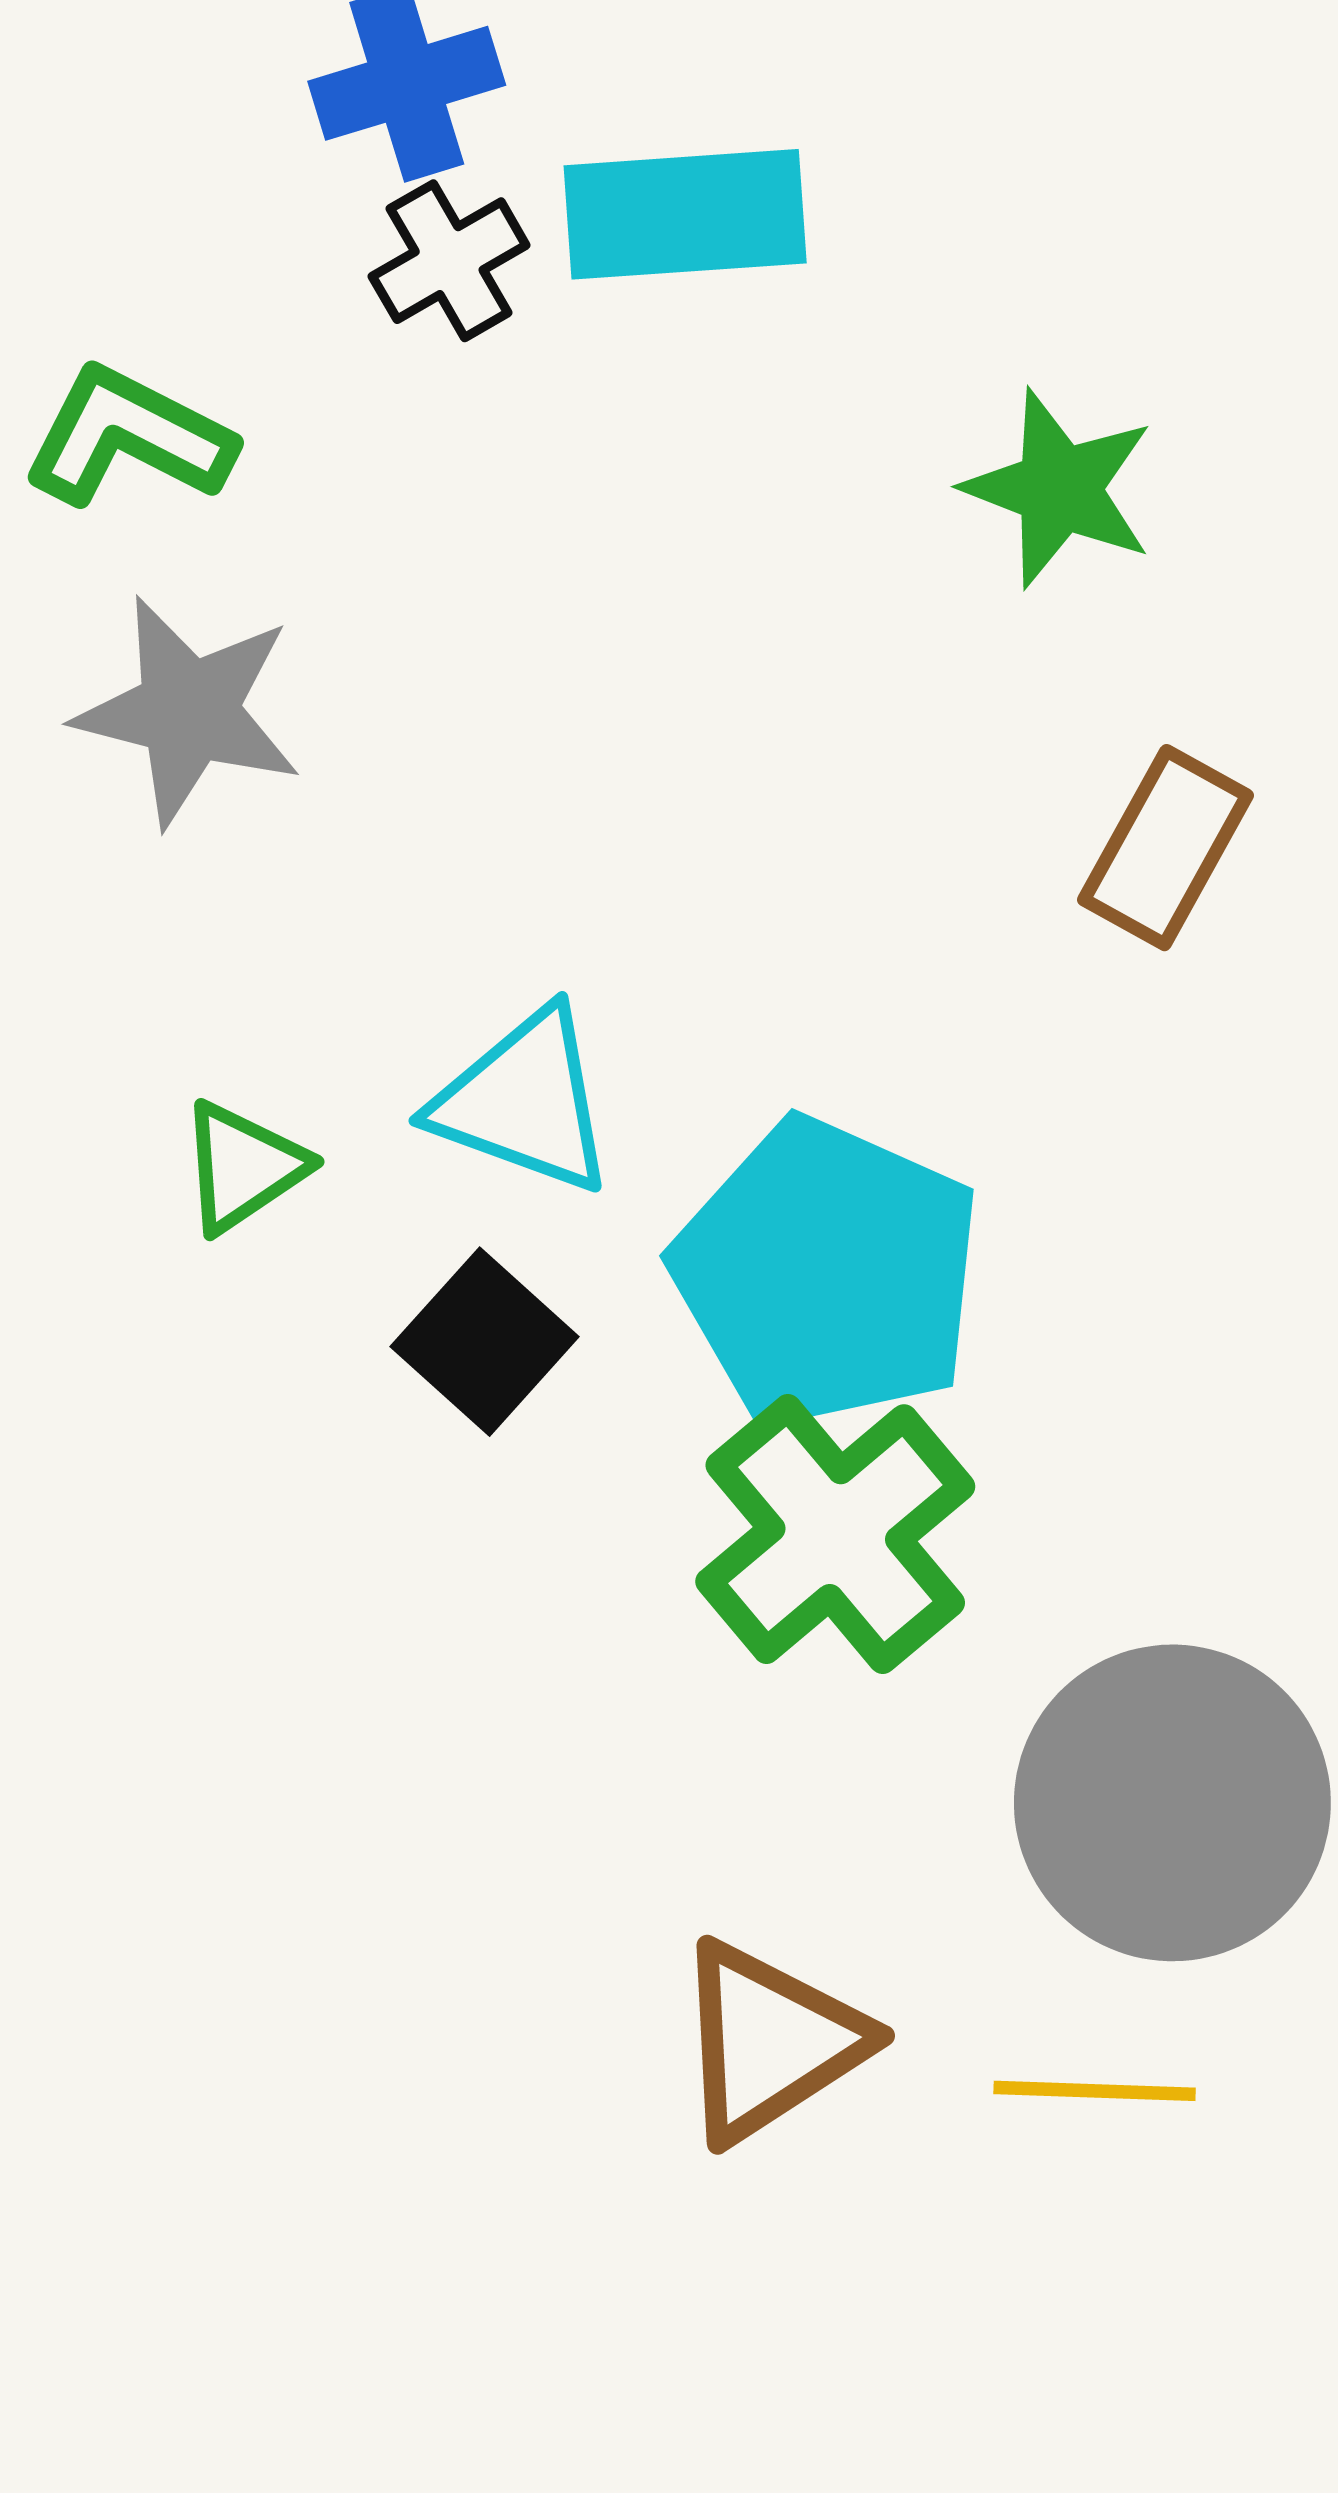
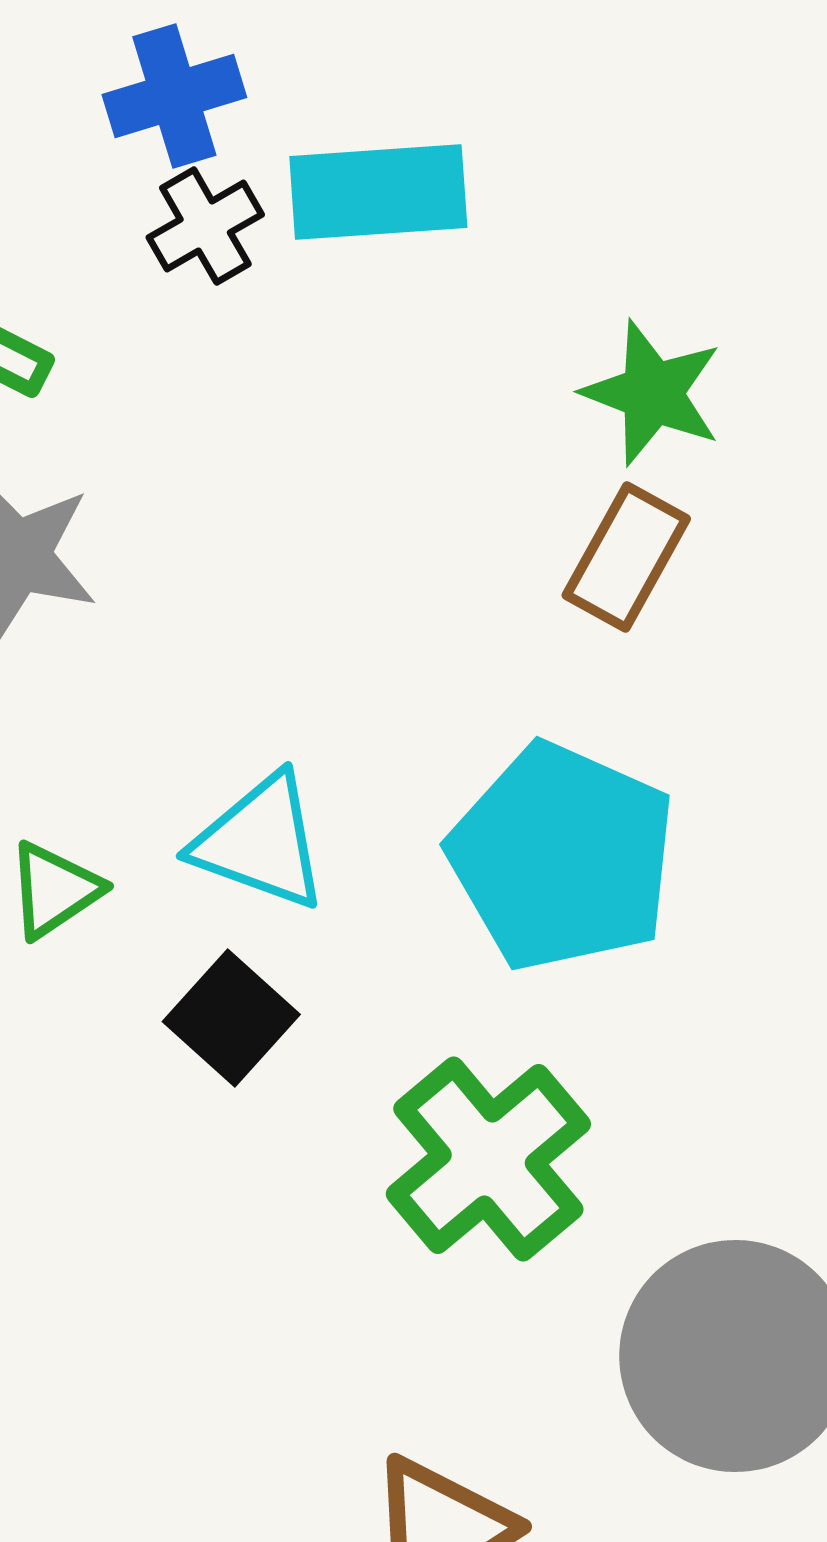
brown rectangle: (1166, 848) -> (626, 557), moved
cyan pentagon: (827, 1273) -> (562, 857), moved

